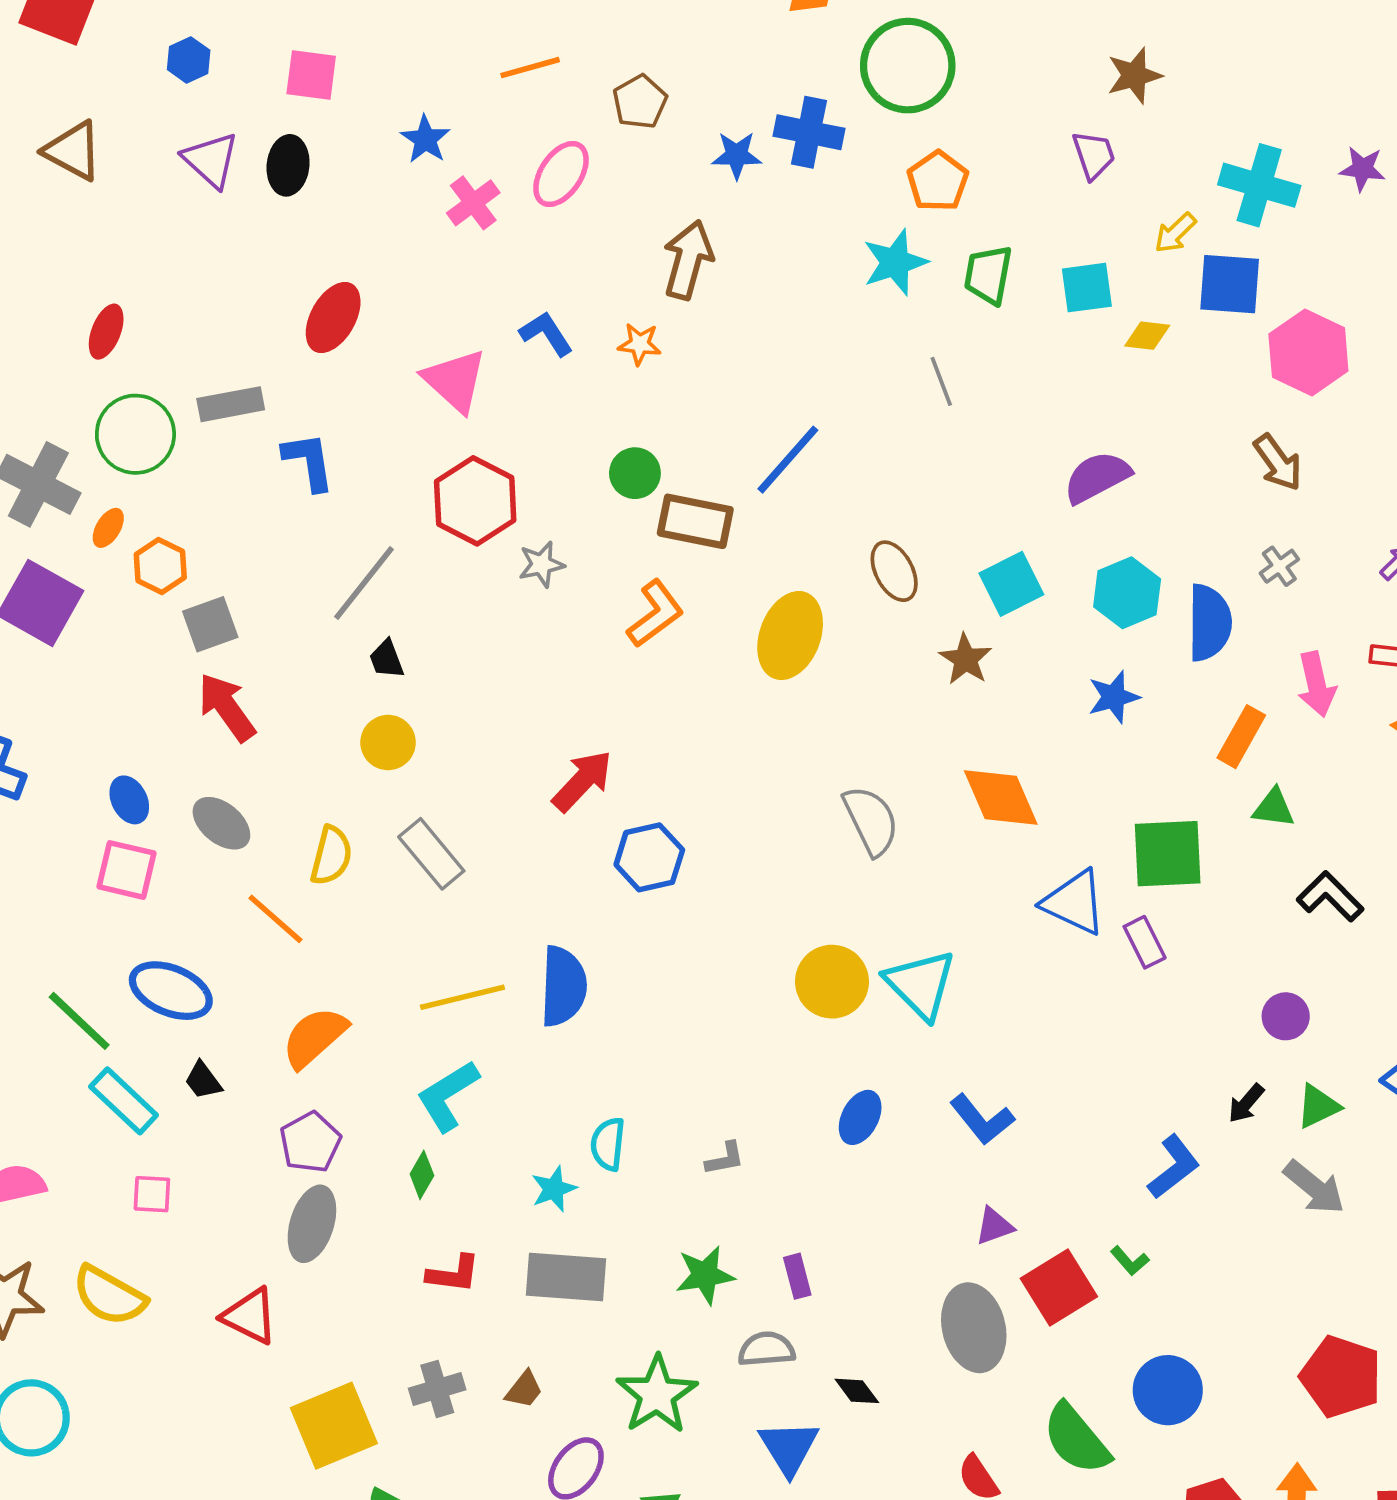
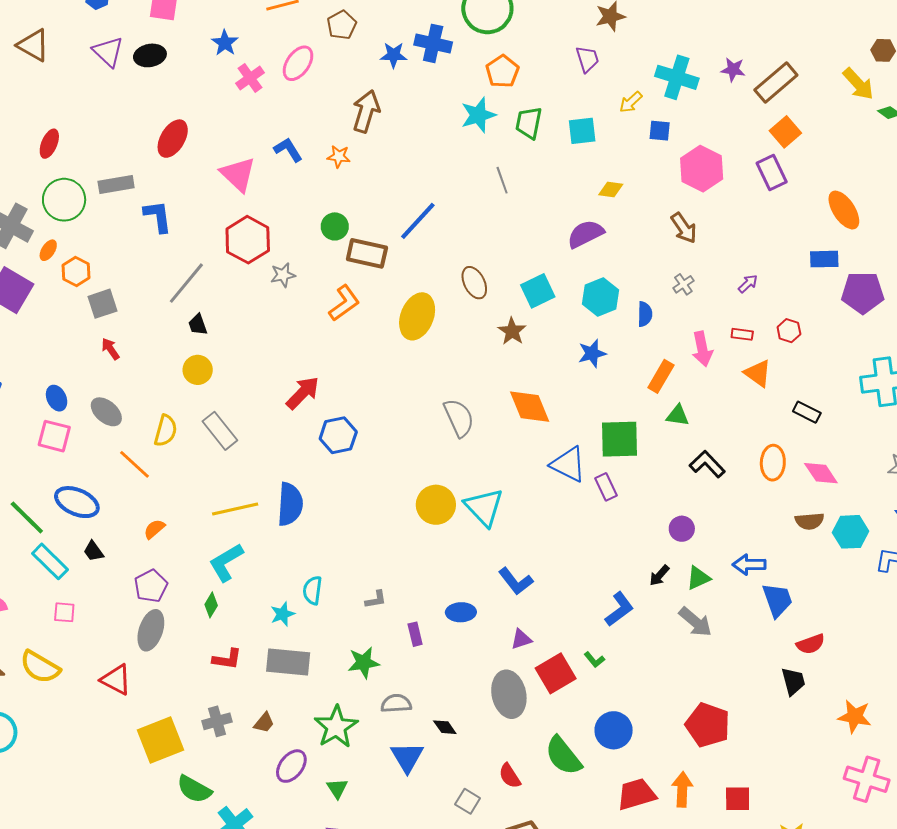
black ellipse: (288, 165) -> (150, 55), turned 72
blue square: (1230, 284) -> (660, 131), size x0.6
yellow diamond: (1147, 336) -> (611, 189), moved
blue semicircle: (1209, 623) -> (645, 314), size x0.6
red arrow: (227, 707) -> (110, 349), size x0.6
orange semicircle: (314, 1037) -> (154, 529), size x0.6
blue ellipse: (860, 1117) -> (461, 612), moved, turned 60
purple rectangle: (797, 1276) -> (415, 634), moved

